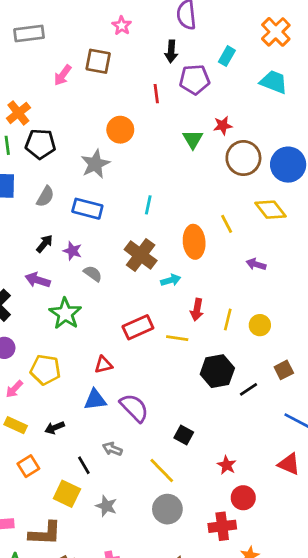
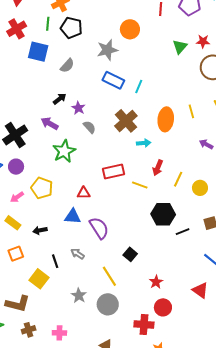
blue rectangle: (87, 209) -> (113, 80), moved
gray star: (106, 506) -> (79, 296), moved

